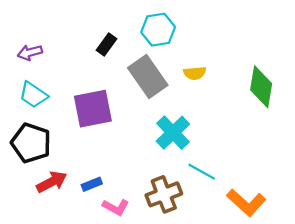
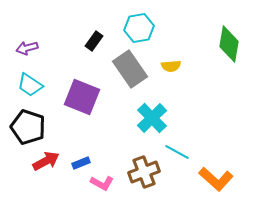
green diamond: (261, 87) -> (229, 44), moved
purple square: (93, 109) -> (82, 97), turned 33

